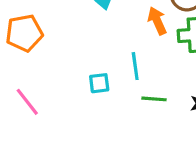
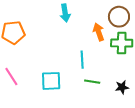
cyan square: (99, 83) -> (51, 81), moved, size x1.5

